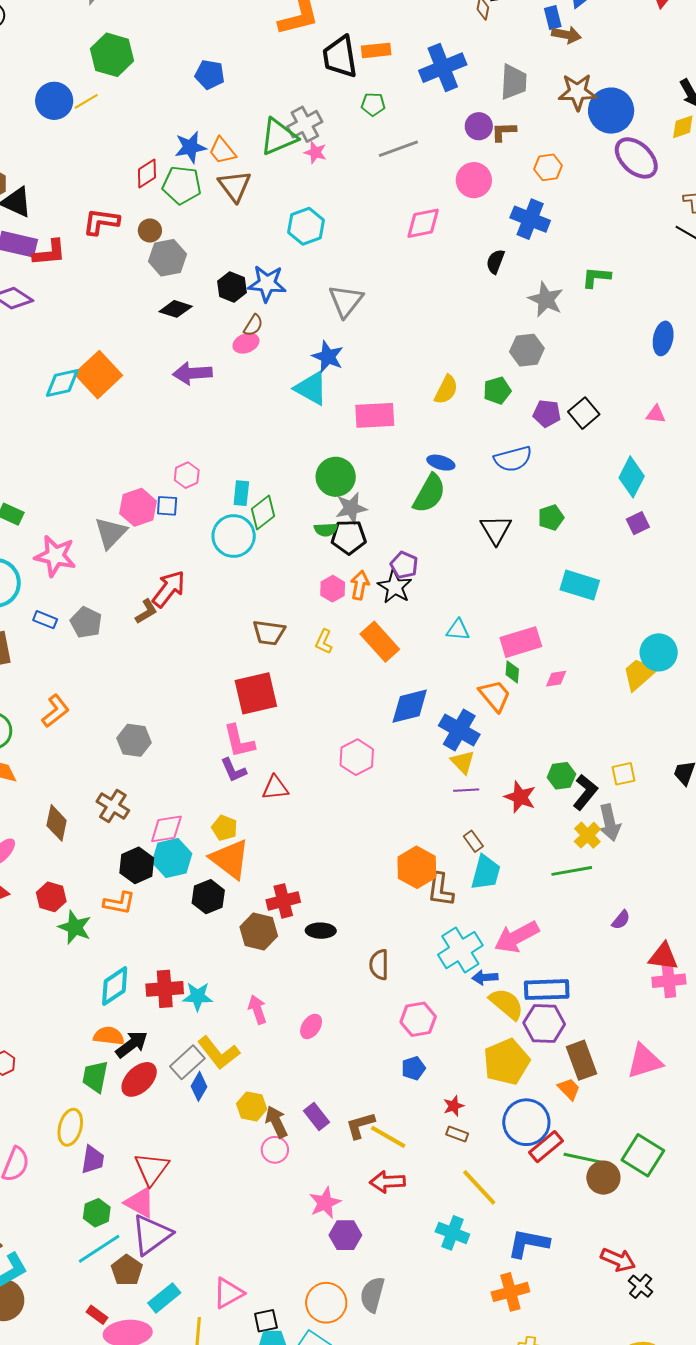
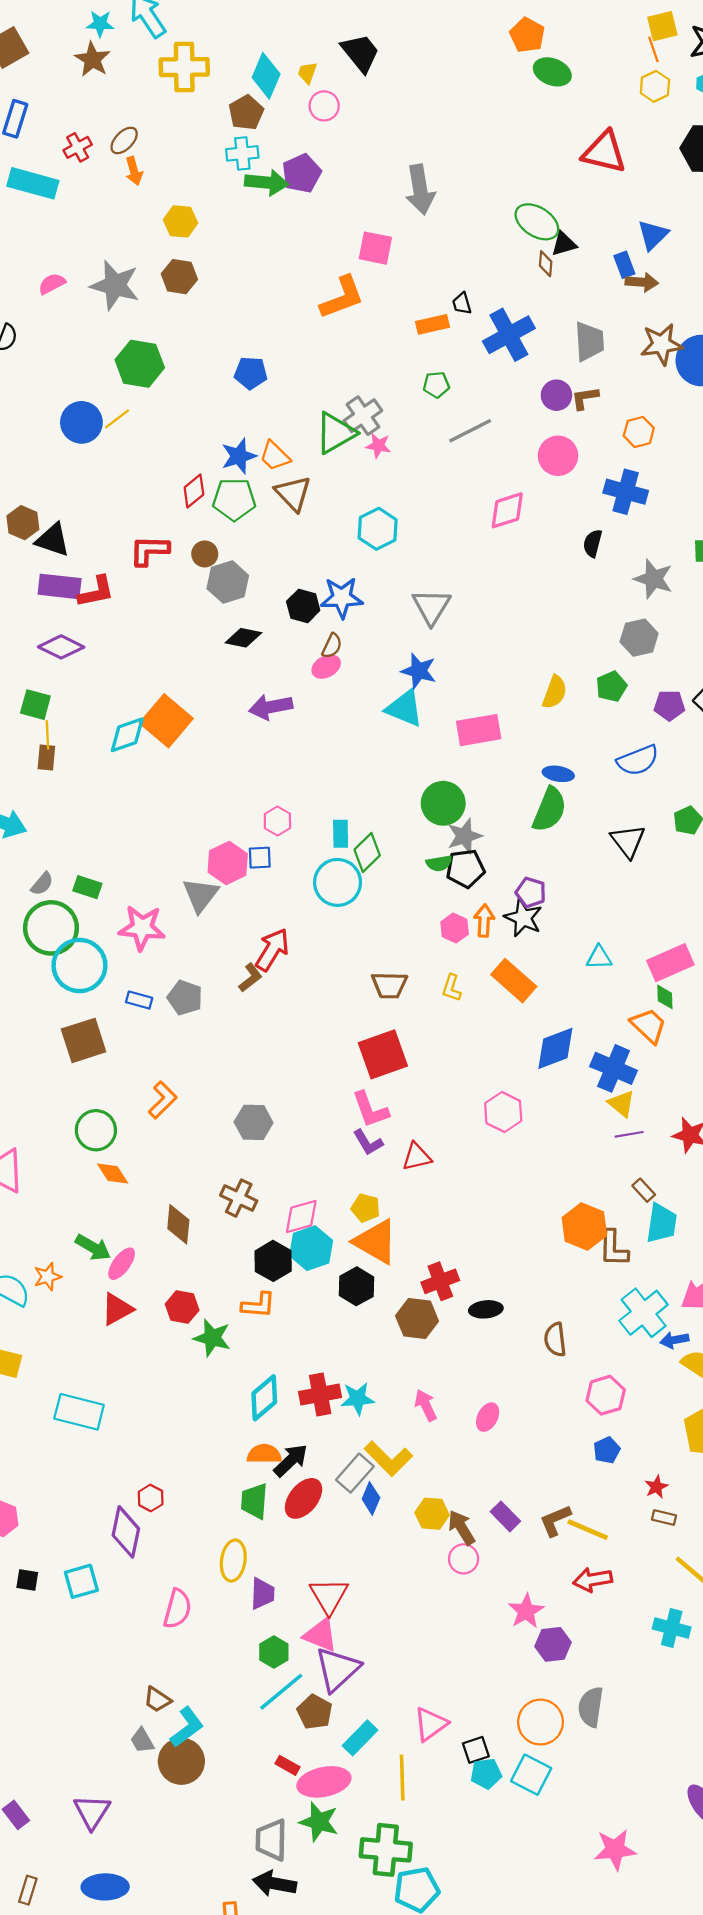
black trapezoid: (340, 57) -> (462, 303), moved, size x0.5

